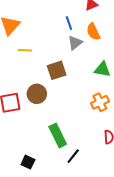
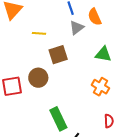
yellow line: (25, 50) -> (39, 33), moved
orange cross: (100, 102) -> (100, 87), turned -36

